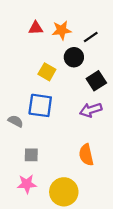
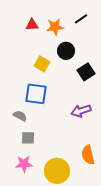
black line: (91, 37) -> (81, 19), moved
purple arrow: (91, 110) -> (81, 111), moved
gray semicircle: (16, 121) -> (20, 116), moved
orange semicircle: (86, 155) -> (88, 155), moved

